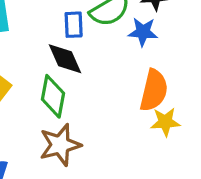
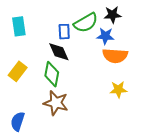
orange semicircle: (154, 90) -> (115, 56), moved, turned 80
brown star: (60, 145) -> (56, 103), turned 30

